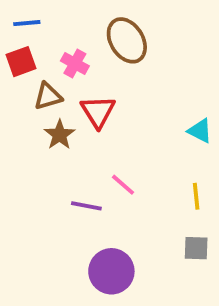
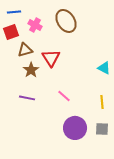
pink cross: (75, 63) -> (35, 25), moved
purple line: (86, 206) -> (27, 98), moved
purple circle: (111, 271) -> (75, 128), moved

